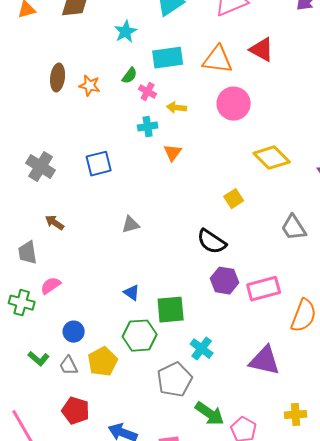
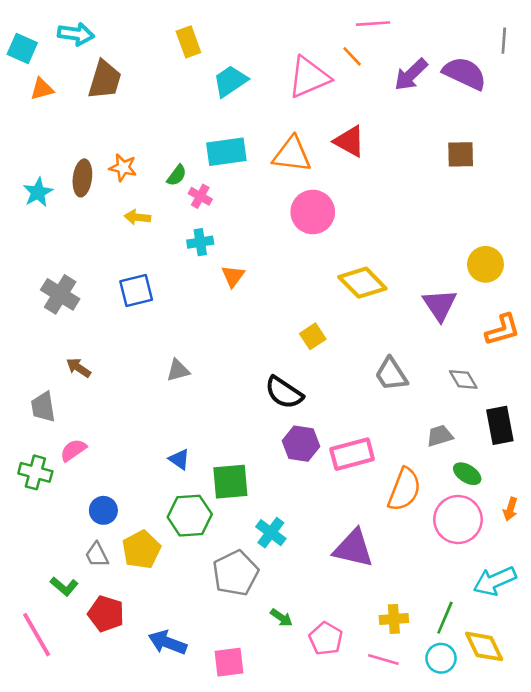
cyan star: (126, 32) -> (38, 192), moved
orange star: (90, 86) -> (123, 168), moved
yellow arrow: (177, 108) -> (137, 217), moved
green L-shape: (39, 359) -> (64, 586), moved
green arrow: (210, 414) -> (281, 618), size x0.6

